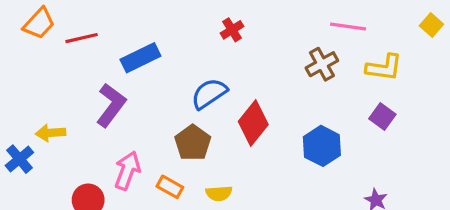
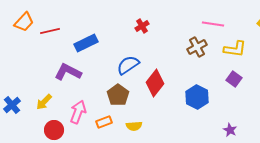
purple L-shape: (111, 105) -> (68, 72), turned -100
yellow arrow: (50, 133) -> (44, 102), moved, turned -42
orange rectangle: (170, 187) -> (104, 122), turned -49

